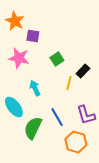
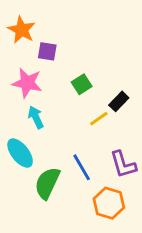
yellow line: (69, 83) -> (99, 119), turned 40
cyan arrow: (35, 88) -> (36, 117), moved

